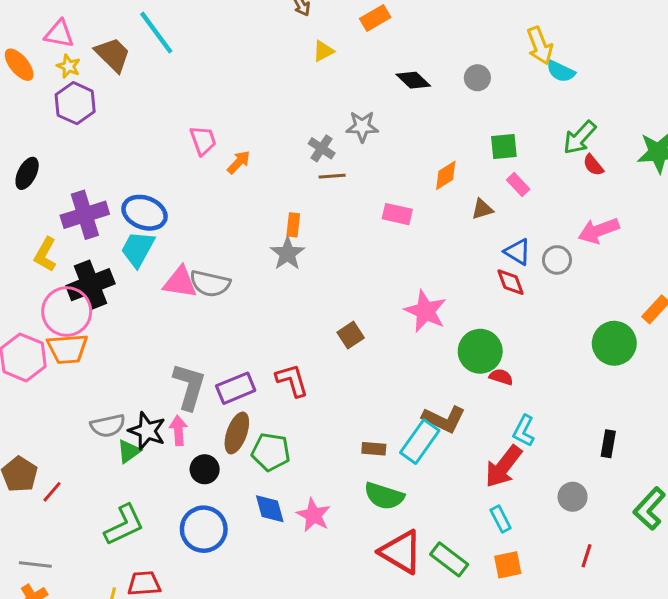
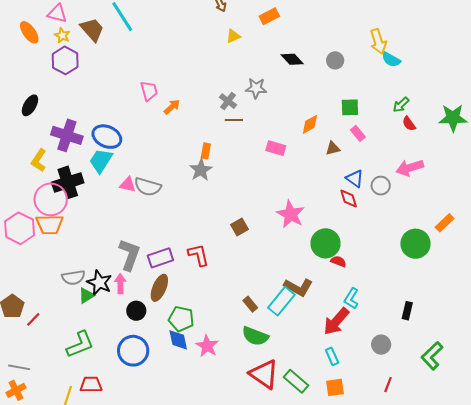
green arrow: (580, 138) -> (401, 105), size x0.7
purple cross: (85, 215) -> (67, 135), turned 32
pink triangle: (180, 282) -> (128, 185), size x0.7
brown rectangle: (374, 449) -> (250, 304), turned 42
green pentagon: (271, 452) -> (181, 319), moved

